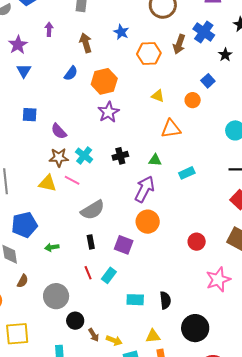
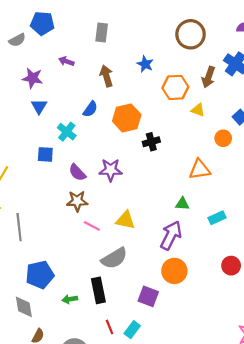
purple arrow: (49, 29) -> (66, 61), turned -72
purple star: (18, 45) -> (32, 78), turned -30
yellow triangle: (158, 96) -> (198, 110), moved
purple star: (109, 112) -> (111, 170), moved, turned 30
cyan cross: (84, 156) -> (67, 132), moved
black cross: (120, 156) -> (151, 142), moved
yellow triangle: (48, 183) -> (125, 220), moved
black rectangle: (91, 242) -> (98, 290), moved, size x1.6
red circle: (197, 242) -> (231, 266), moved

